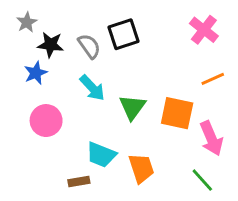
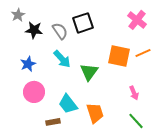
blue star: (36, 73) -> (28, 64), moved
orange square: (177, 113) -> (119, 56), moved
pink circle: (46, 121) -> (34, 92), moved
pink arrow: (211, 138) -> (134, 93), moved, size x0.6
cyan trapezoid: (101, 155) -> (68, 104), turned 30

